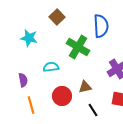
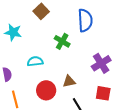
green cross: (78, 47) -> (62, 41), size x0.7

